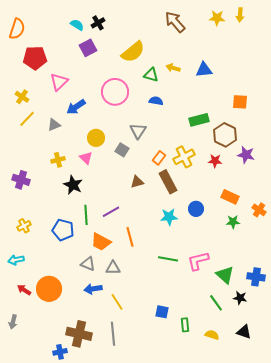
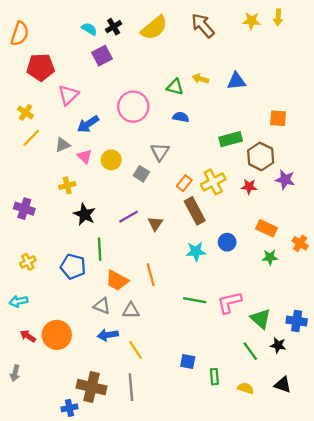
yellow semicircle: (133, 52) -> (154, 28), moved
pink triangle: (86, 158) -> (85, 156), moved
brown triangle: (137, 182) -> (155, 224), moved, turned -40
purple line: (111, 212) -> (129, 217), moved

